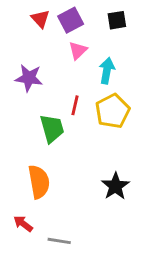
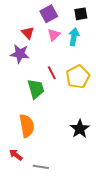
red triangle: (40, 19) -> (28, 33), moved
cyan arrow: (107, 71) -> (74, 37), moved
red line: (75, 105) -> (52, 73), turned -40

